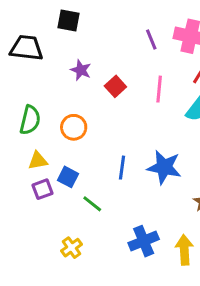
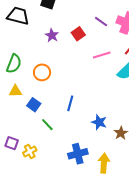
purple line: (151, 40) -> (101, 22), turned -40
red square: (115, 86) -> (78, 34), moved
pink line: (159, 89) -> (102, 55), turned 60
blue star: (164, 167) -> (99, 122), moved, size x0.7
purple square: (43, 189) -> (12, 143), moved, turned 32

